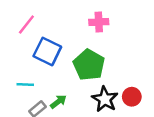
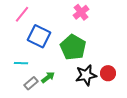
pink cross: (99, 22) -> (81, 12), turned -35
black star: (105, 99) -> (86, 75), turned 30

